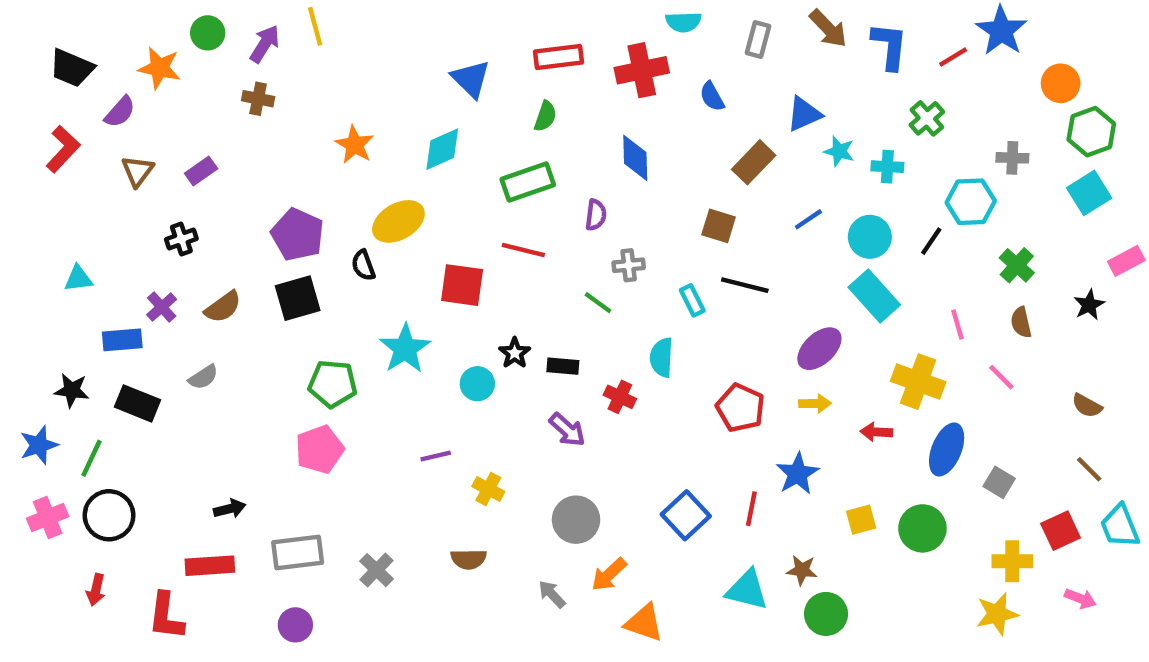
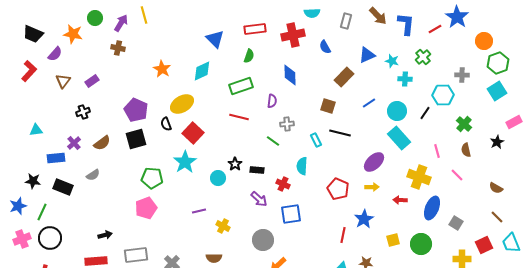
cyan star: (839, 151) -> (392, 61), moved
red square: (462, 285) -> (193, 133), moved, turned 35
blue square: (686, 515) -> (291, 214), moved, turned 35

